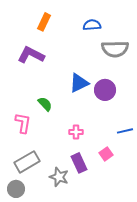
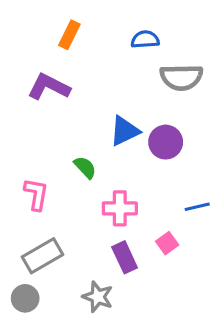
green semicircle: (45, 104) -> (85, 167), moved
pink cross: (76, 132) -> (120, 208), size x1.5
gray star: (59, 177) -> (98, 297), moved

